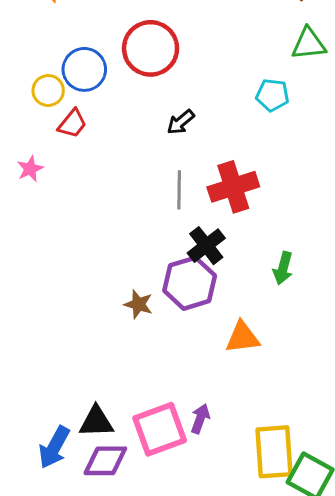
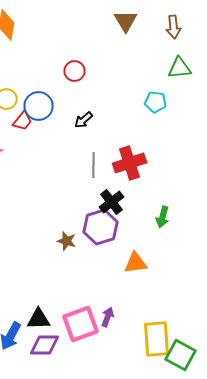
red circle: (151, 48) -> (75, 71), size x0.6
blue circle: (84, 69) -> (39, 106), moved
black arrow: (181, 122) -> (84, 120), moved

